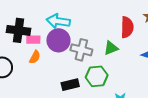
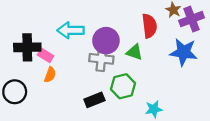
pink rectangle: (33, 40) -> (46, 55), turned 40
purple circle: (58, 40) -> (106, 41), moved
green triangle: (111, 48) -> (134, 52), turned 49

